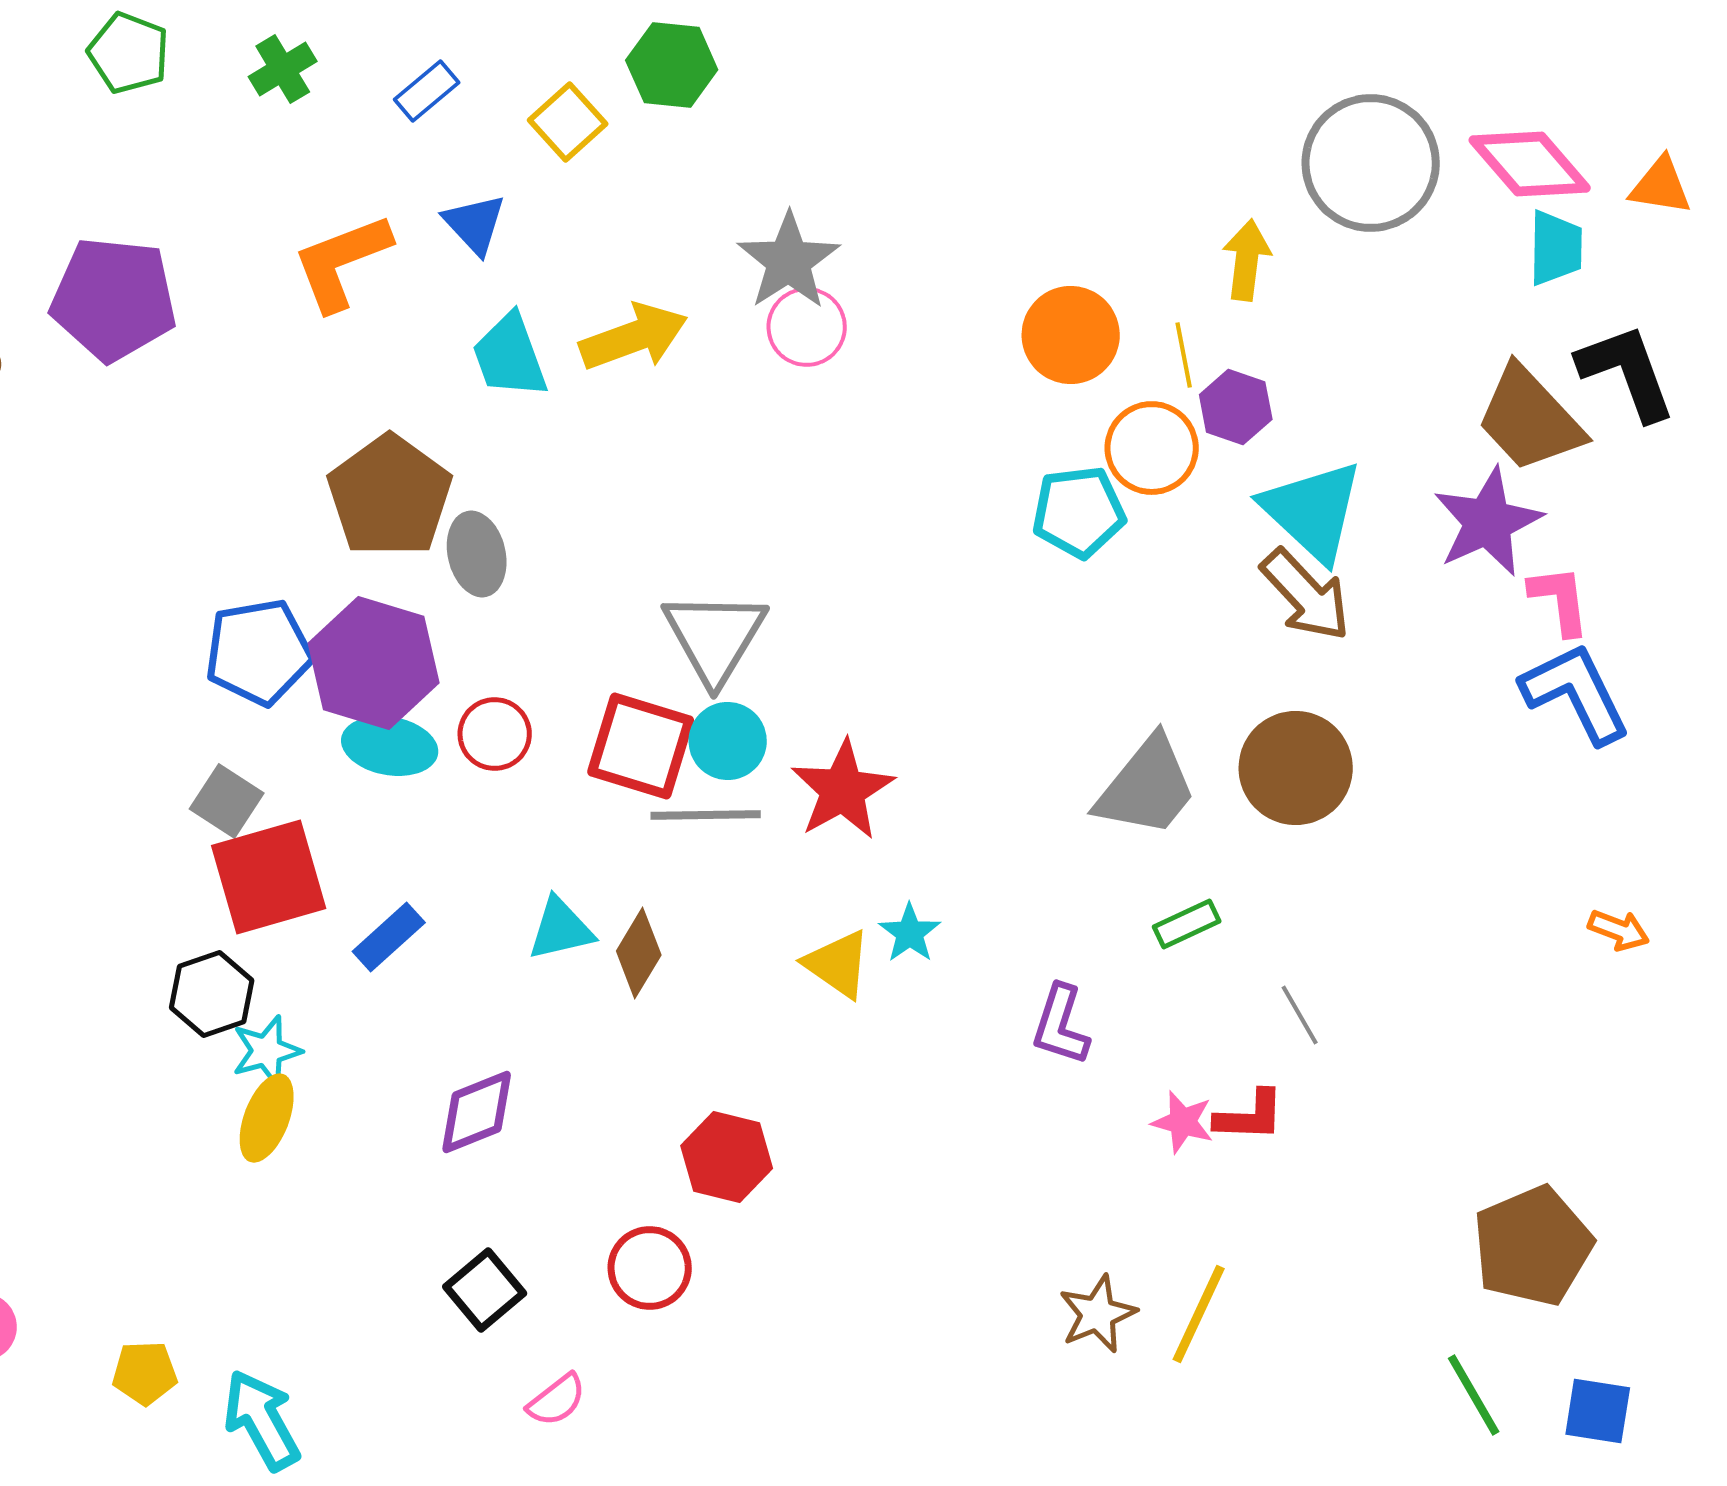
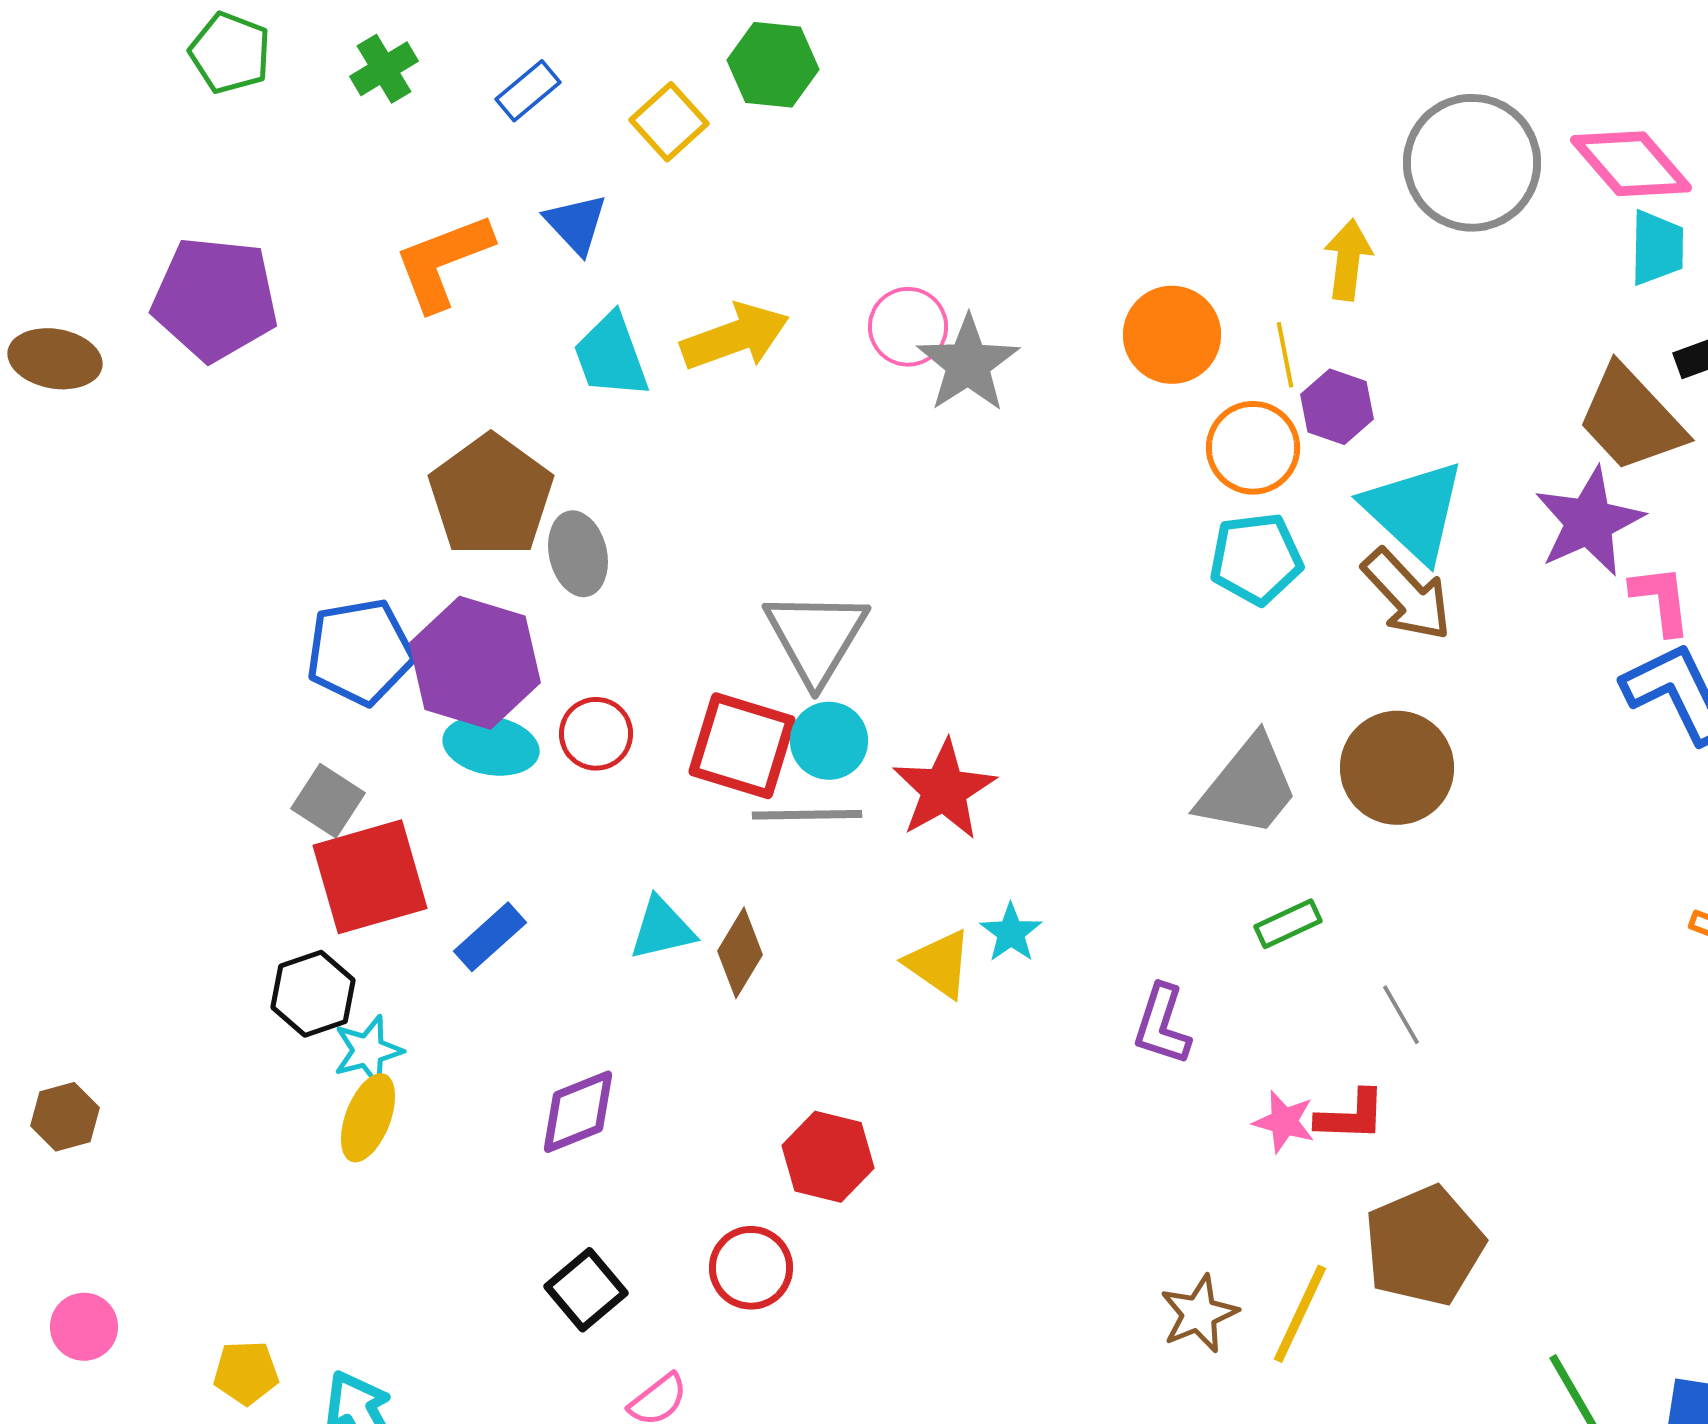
gray star: (789, 261) -> (968, 364), moved
cyan pentagon: (1079, 512) -> (1256, 559), moved
brown pentagon: (1533, 1246) -> (1424, 1246), moved

